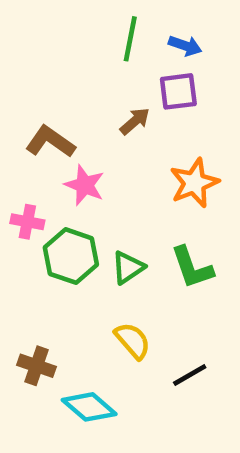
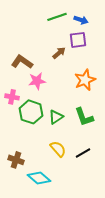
green line: (130, 39) -> (57, 17), turned 60
pink star: (85, 185) -> (37, 81), turned -30
black line: (190, 375) -> (83, 153), moved

